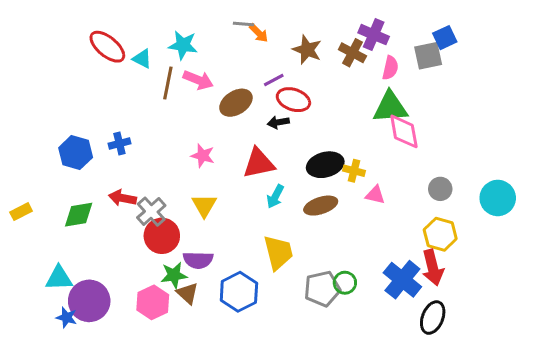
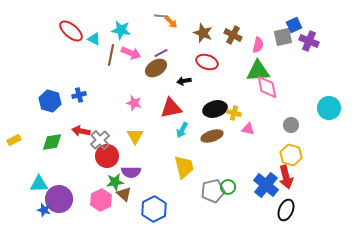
purple cross: (374, 35) -> (309, 41), moved
purple line: (274, 80) -> (161, 53), moved
red ellipse: (293, 100) -> (207, 62), moved
cyan circle: (498, 198) -> (329, 108), moved
blue hexagon: (239, 292) -> (154, 209), moved

